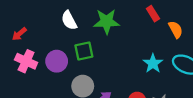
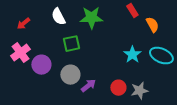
red arrow: (19, 34) -> (23, 24), moved
pink cross: (26, 61) -> (20, 53), turned 30
purple circle: (57, 61) -> (41, 65), moved

